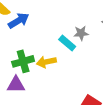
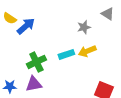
cyan rectangle: (67, 43) -> (66, 54), moved, turned -49
yellow arrow: (46, 62) -> (87, 51), moved

